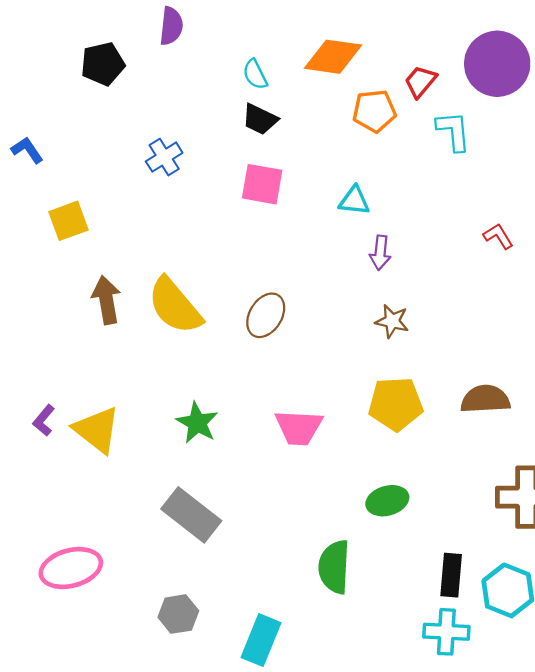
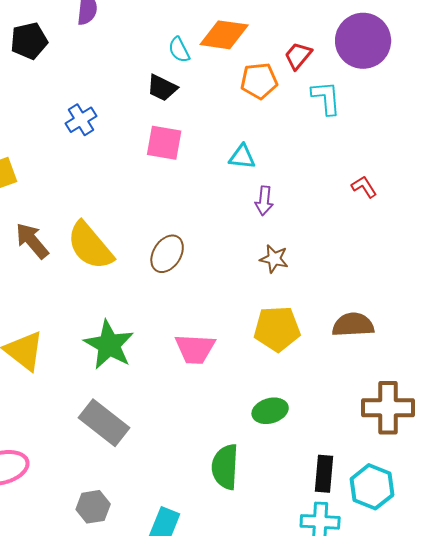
cyan semicircle: (255, 74) -> (179, 50), moved
brown arrow: (106, 300) -> (32, 241), turned -30
green star: (197, 423) -> (109, 345), size x1.4

